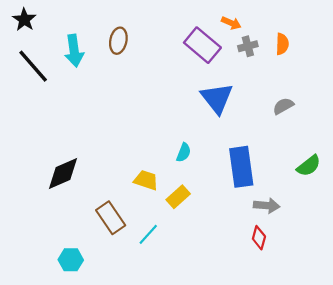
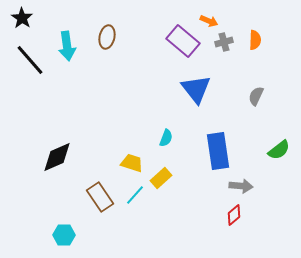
gray semicircle: (283, 106) -> (256, 96), turned -36
cyan line: (148, 234) -> (135, 195), moved
red diamond: (259, 238) -> (234, 215), turned 35

